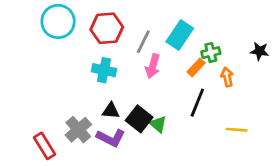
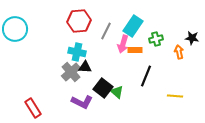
cyan circle: (58, 21) -> (15, 29), moved
pink arrow: (153, 66) -> (123, 44), moved
orange rectangle: (196, 67) -> (135, 50), moved, turned 48
orange arrow: (227, 77) -> (179, 52), moved
black triangle: (111, 111) -> (85, 67), moved
gray cross: (78, 130) -> (71, 72), moved

